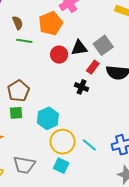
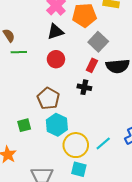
orange pentagon: (51, 23) -> (84, 15), moved, turned 30
black triangle: (79, 48) -> (55, 32), moved
brown pentagon: (18, 91) -> (48, 98), moved
cyan line: (89, 145) -> (103, 143), turned -70

